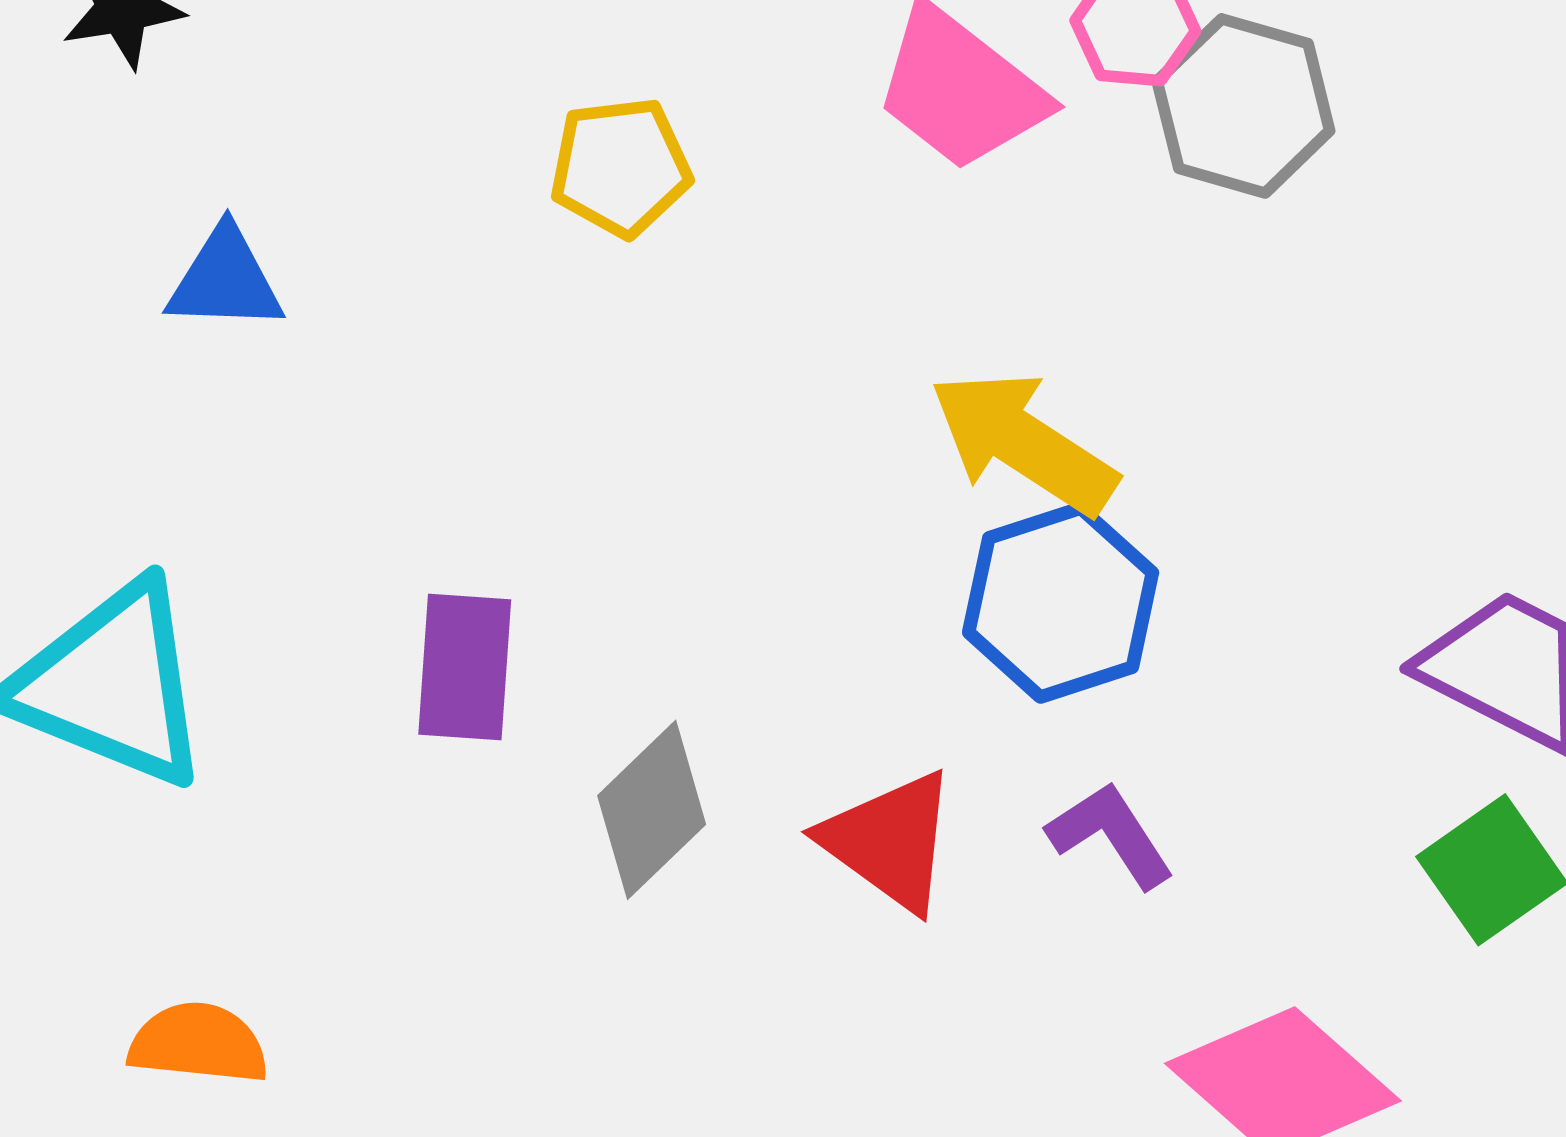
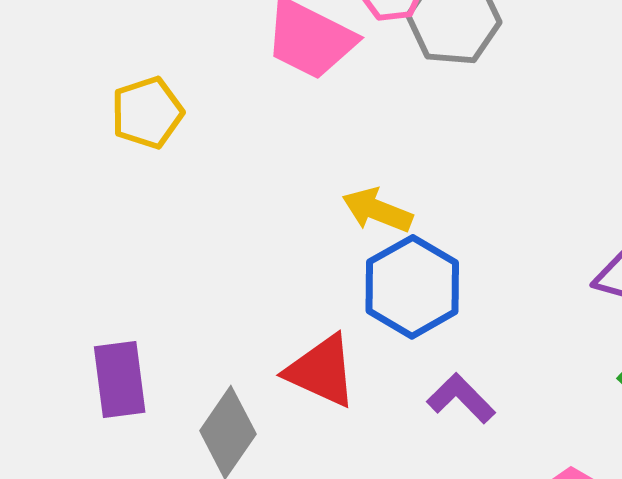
yellow arrow: (1023, 443) -> (377, 210), size x0.7
red triangle: (890, 841) -> (321, 371), moved

